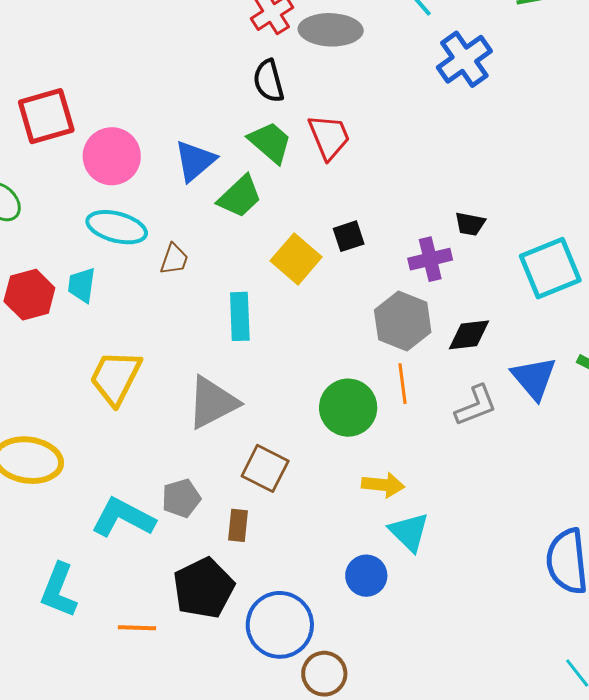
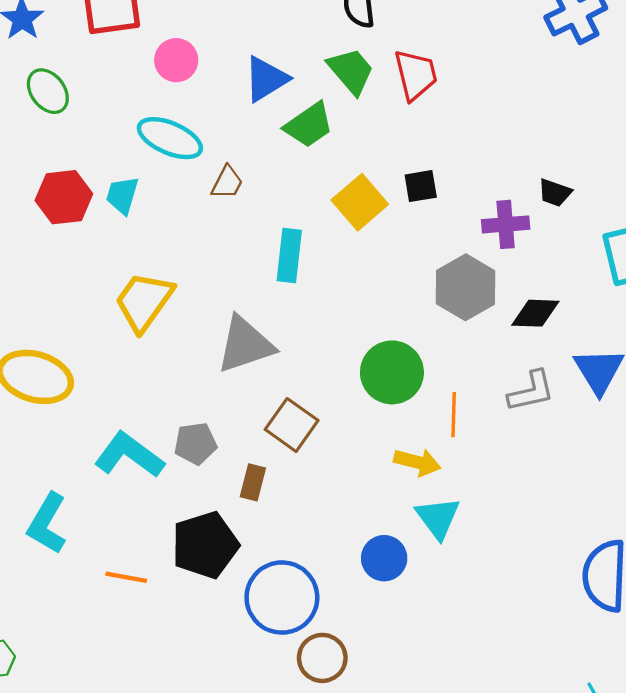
pink circle: (112, 156) -> (176, 60), size x0.7
orange line: (403, 384) -> (454, 415), moved

